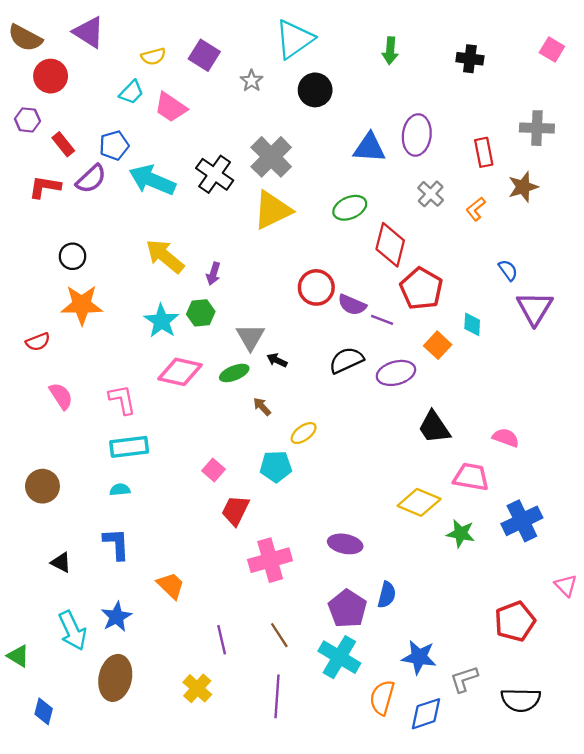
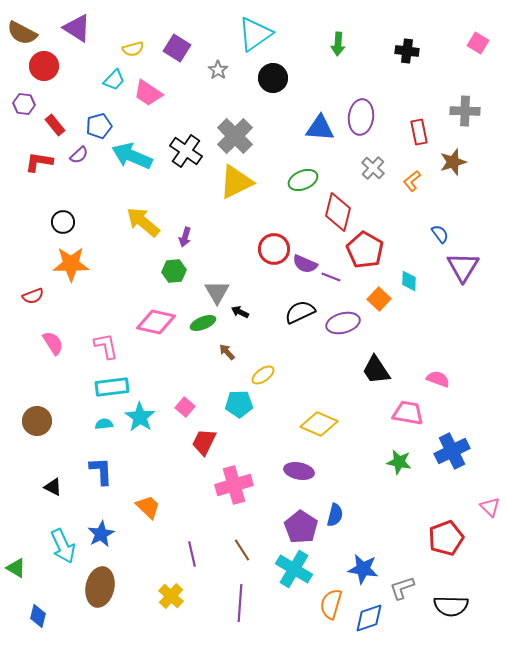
purple semicircle: (91, 179) -> (79, 155), size x0.7
cyan star: (161, 321) -> (140, 417), moved
yellow diamond: (419, 502) -> (319, 424), moved

